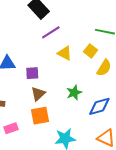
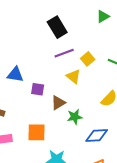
yellow square: (91, 51) -> (88, 59), moved
brown triangle: (38, 94) -> (58, 103), moved

